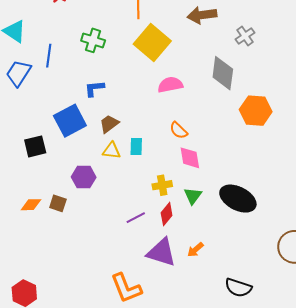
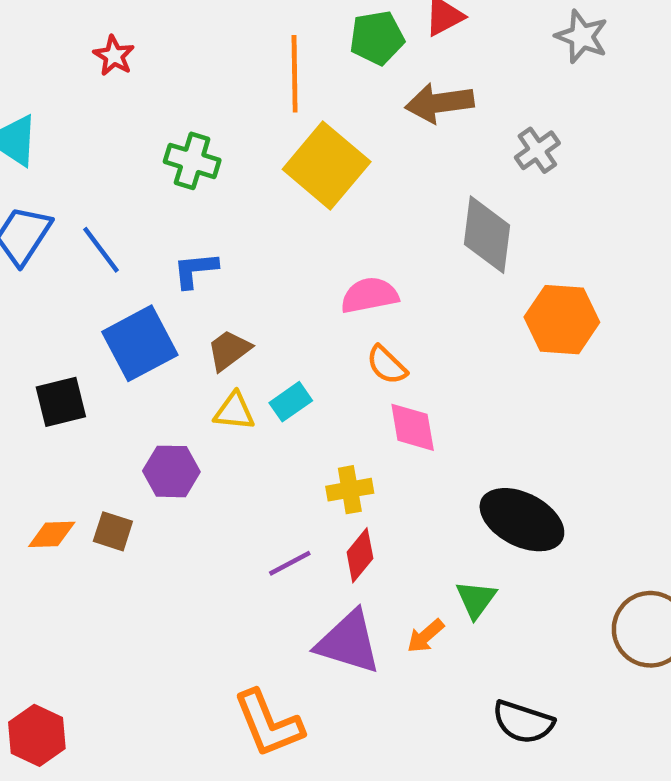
blue line: (49, 56) -> (101, 250), moved, turned -45
pink semicircle: (170, 85) -> (370, 295), moved
cyan rectangle: (136, 146) -> (291, 402), turned 54
green triangle: (193, 196) -> (476, 599), moved

